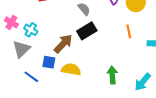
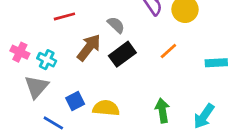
orange line: (129, 31) -> (168, 51), moved, turned 64
brown arrow: (63, 44) -> (89, 47), moved
blue square: (49, 62) -> (75, 101), turned -32

